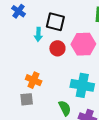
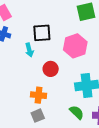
red circle: (57, 48) -> (51, 69), moved

